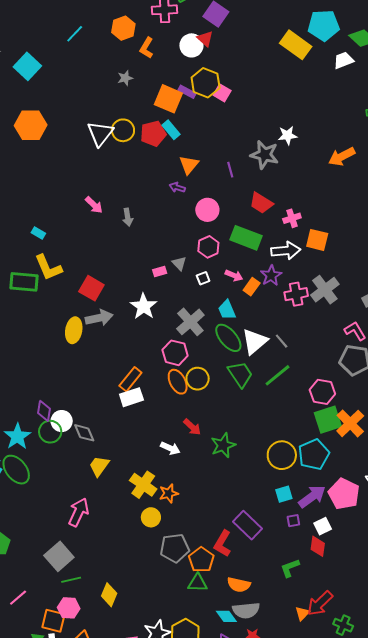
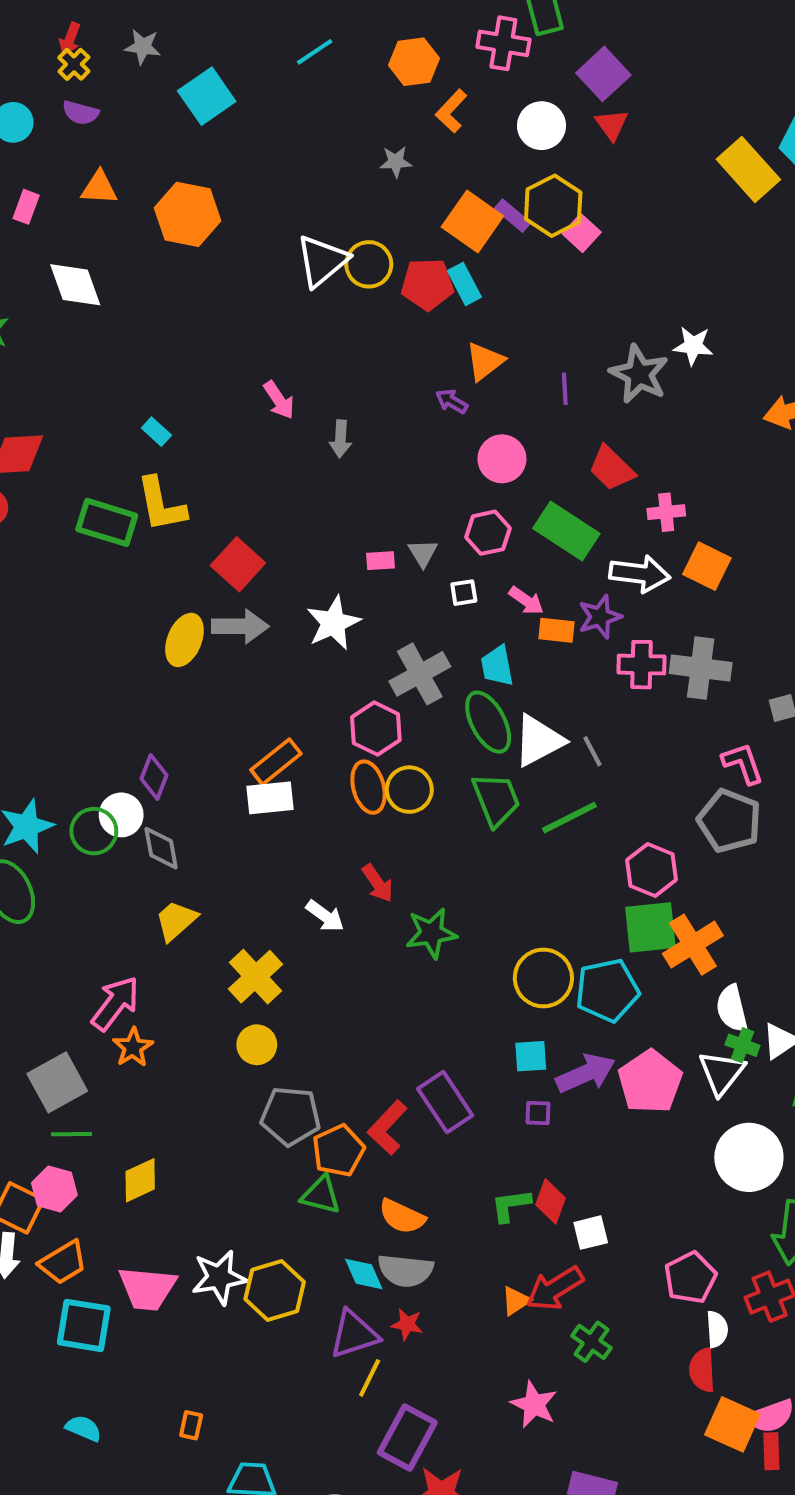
red triangle: (205, 39) -> (612, 125), moved
orange rectangle: (252, 287) -> (557, 630), turned 48
gray cross: (325, 290) -> (701, 668), turned 32
purple diamond: (44, 411) -> (154, 777), moved
orange star: (169, 493) -> (133, 1047), moved, turned -30
white square: (323, 526) -> (591, 1233), moved
red diamond: (318, 546) -> (550, 1201), moved
yellow diamond: (109, 595) -> (140, 1180), turned 30

